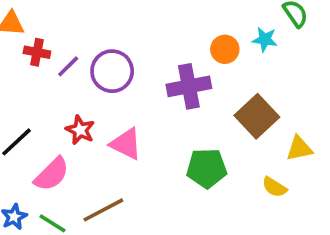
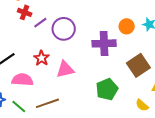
pink triangle: (126, 144) -> (65, 69), turned -48
green pentagon: (207, 168) -> (107, 89), turned -30
pink semicircle: (52, 174) -> (22, 80), turned -140

